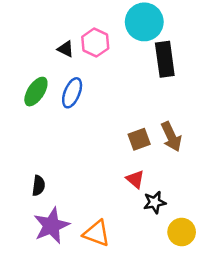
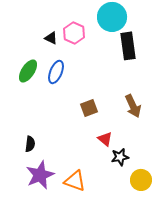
brown square: (139, 139) -> (89, 108), moved

